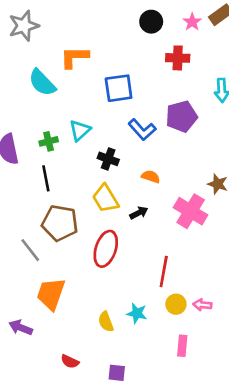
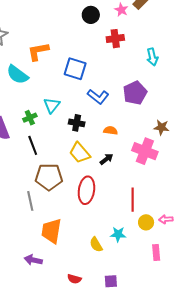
blue square: (119, 88) -> (75, 69), turned 35
purple pentagon: (181, 117) -> (135, 93), moved
gray line: (30, 250) -> (30, 201), turned 36

